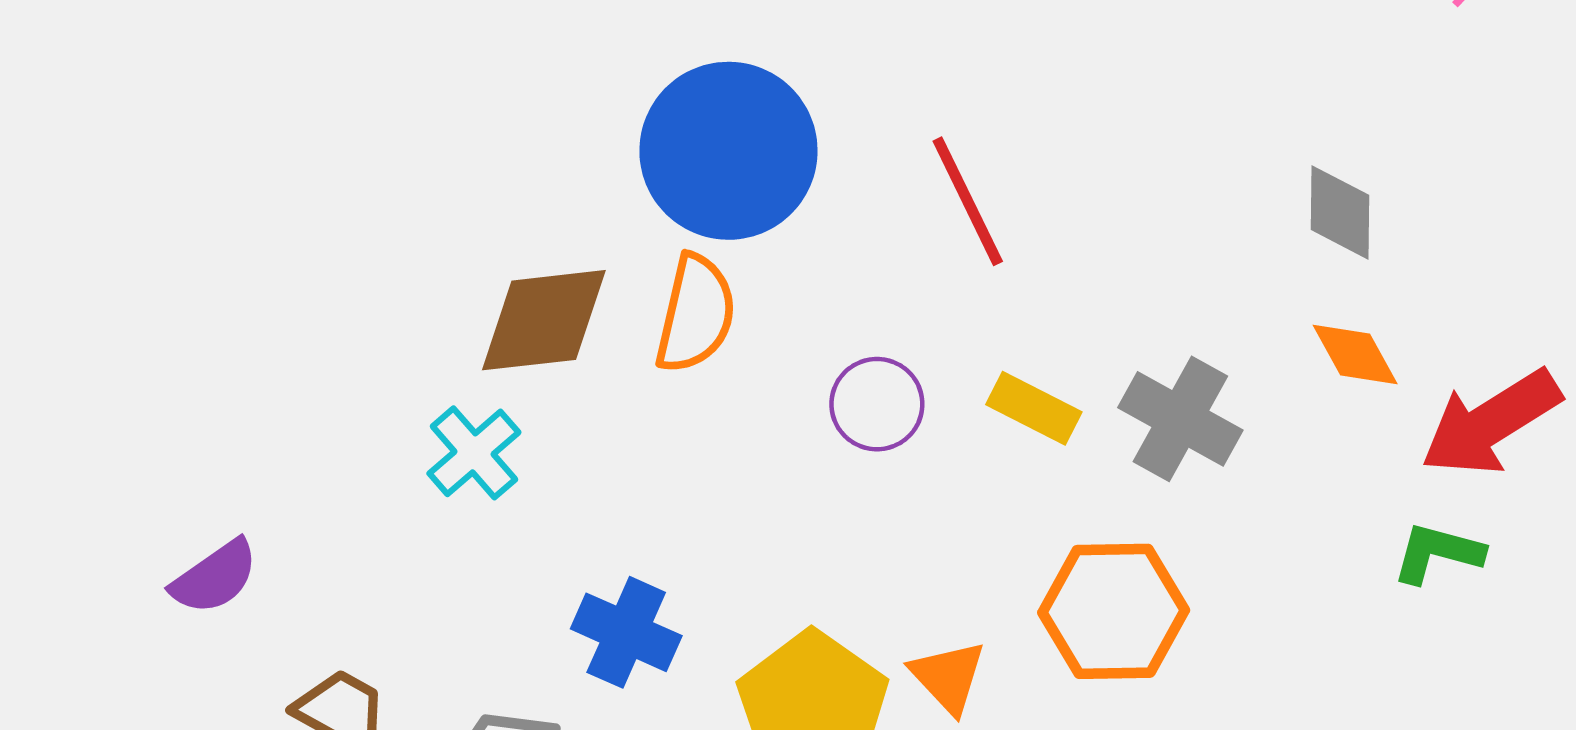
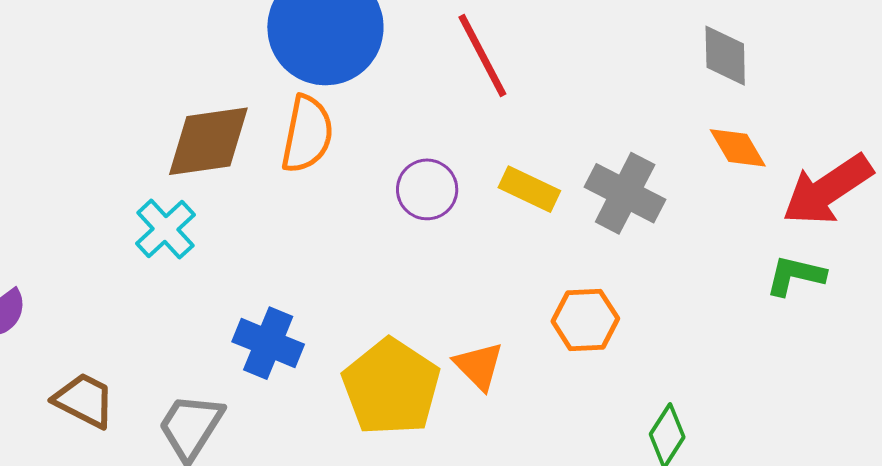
orange hexagon: (1114, 611) -> (585, 320), size x0.7

